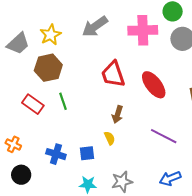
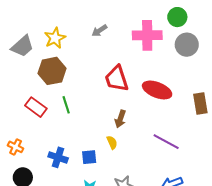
gray arrow: (95, 26) -> (99, 31), size x0.6
red ellipse: (154, 85) -> (157, 90), turned -32

